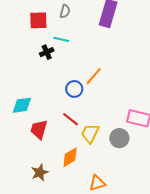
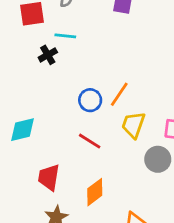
orange line: (94, 76) -> (119, 94), moved
red trapezoid: (39, 129) -> (49, 177), moved
yellow trapezoid: (90, 133) -> (133, 125), moved

